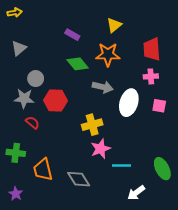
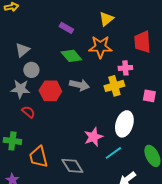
gray triangle: (19, 48) -> (22, 50), moved
pink cross: (151, 76) -> (125, 68), moved
gray arrow: (103, 87) -> (79, 85), moved
white ellipse: (129, 103) -> (124, 124), moved
yellow cross: (92, 125) -> (114, 86), moved
cyan line: (121, 165) -> (113, 153), turned -36

